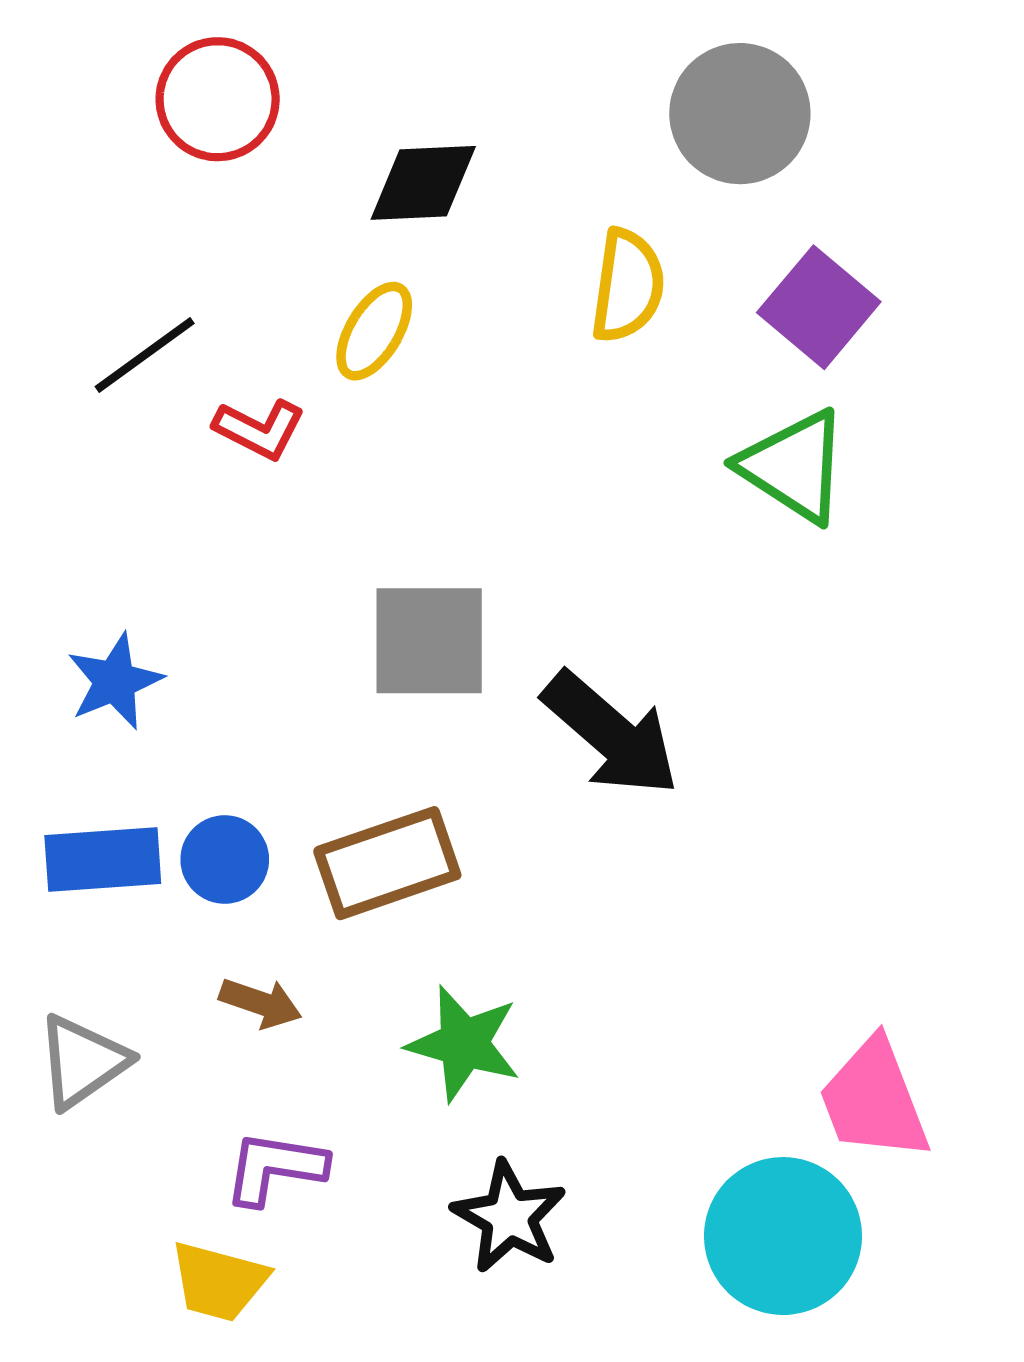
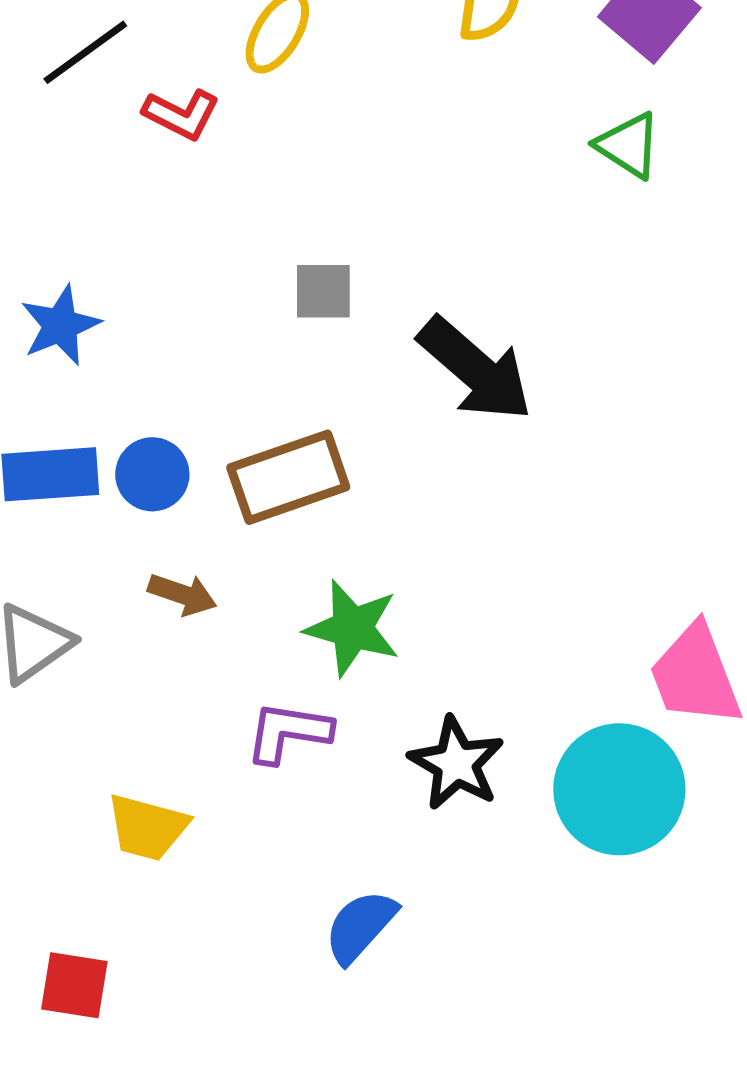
green triangle: (794, 466) -> (628, 145), size x0.7
gray square: (429, 641) -> (323, 291), size x0.6
purple L-shape: (275, 1168) -> (288, 732), moved
black star: (509, 1217) -> (456, 763), moved

